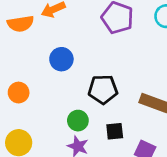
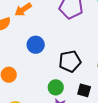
black square: (115, 131) -> (84, 90), turned 32

